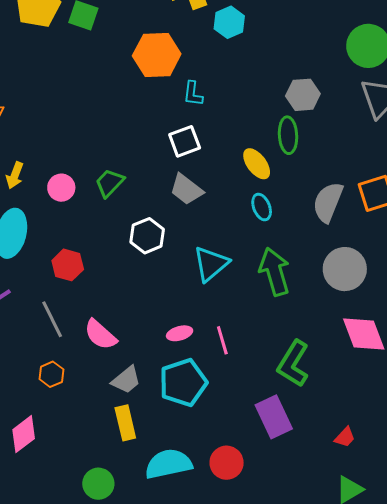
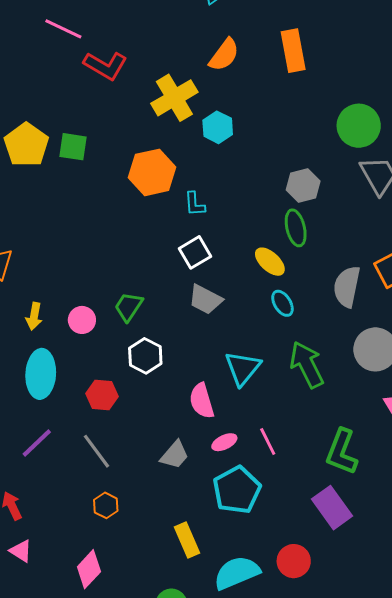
white hexagon: (147, 236) -> (145, 356), moved
pink semicircle: (100, 335) -> (202, 401), moved, turned 42
gray trapezoid: (126, 380) -> (175, 455), moved

